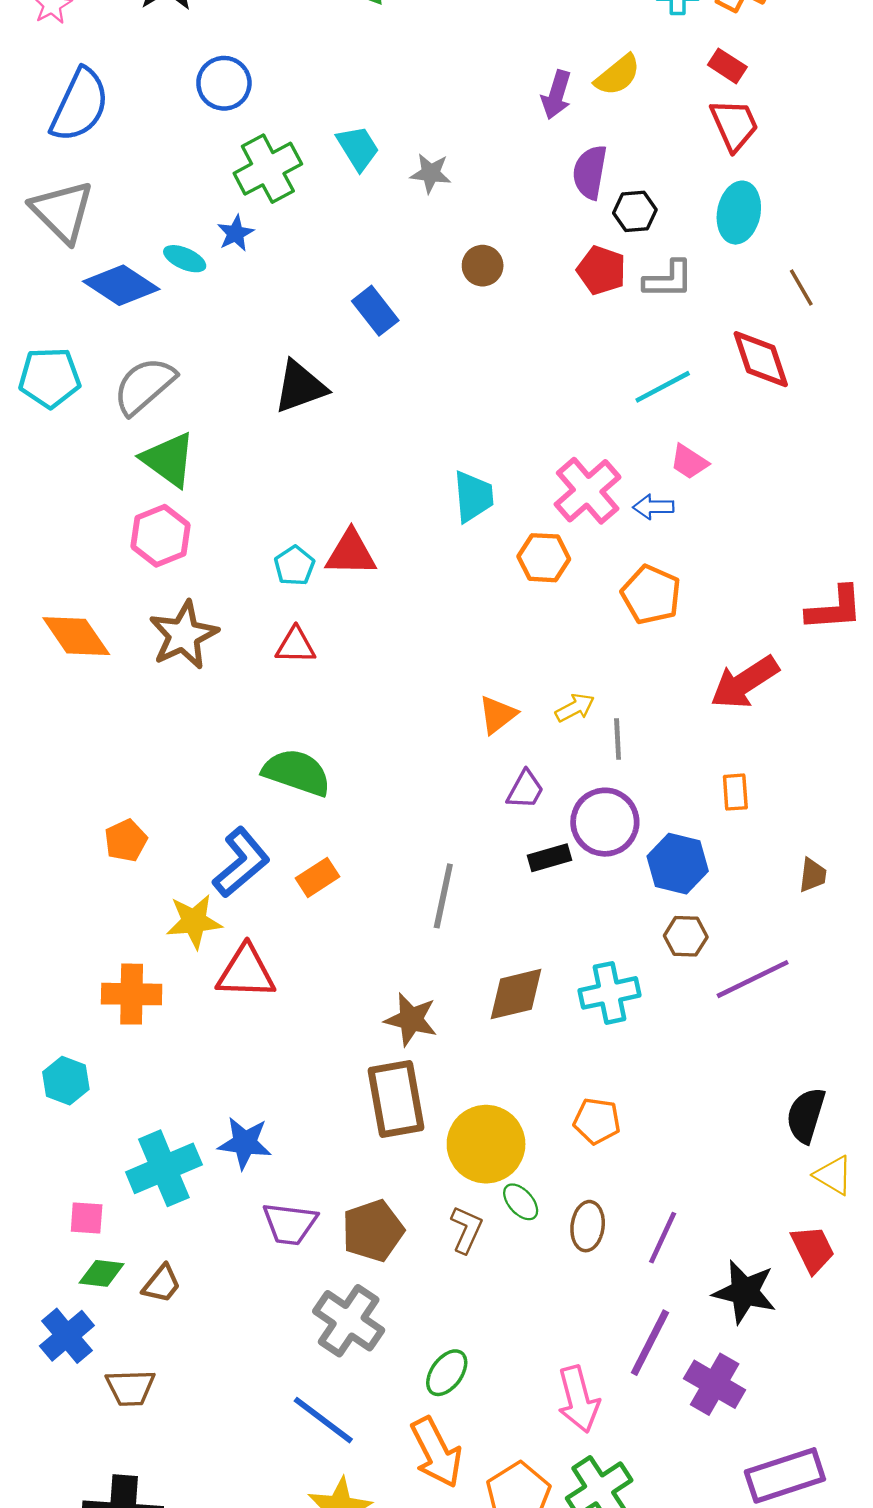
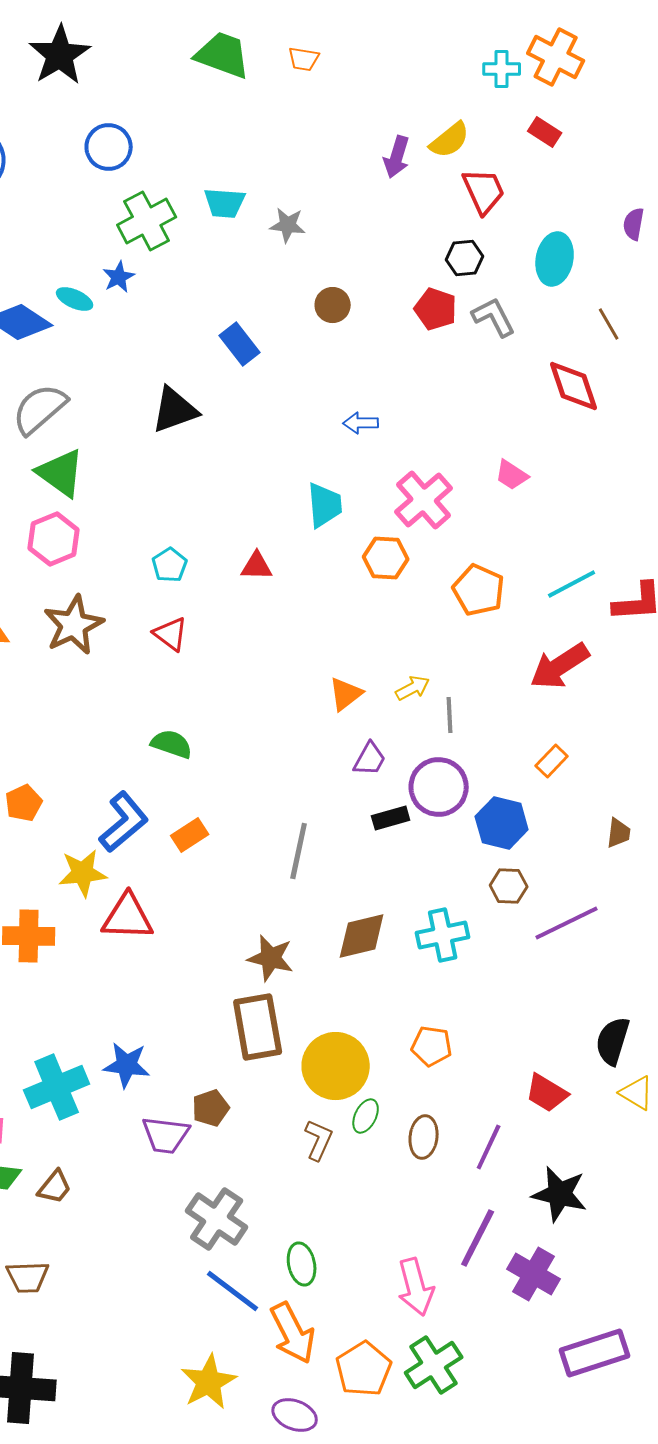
red trapezoid: (734, 125) -> (484, 191), moved
cyan trapezoid: (358, 148) -> (225, 203), turned 126
purple semicircle: (590, 172) -> (634, 224), moved, size x0.7
gray L-shape: (668, 279) -> (494, 317), turned -117
cyan line: (663, 387) -> (572, 584), moved
blue arrow: (653, 507) -> (361, 423), moved
red triangle: (351, 553) -> (257, 566), moved, size x0.7
red triangle: (296, 645) -> (171, 634), turned 36
green semicircle: (297, 772) -> (172, 744), size x0.7
orange rectangle: (735, 792) -> (552, 761), turned 48
green ellipse: (521, 1202) -> (366, 1116), turned 68
brown pentagon: (373, 1231) -> (211, 1108), moved, size x0.7
red trapezoid: (813, 1249) -> (547, 1093), moved, turned 147
green ellipse: (447, 1373) -> (302, 1264), turned -48
blue line: (323, 1420) -> (233, 1291), moved

